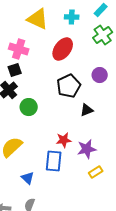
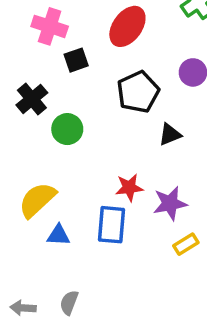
black square: (15, 70) -> (76, 60), moved
blue triangle: (28, 178) -> (58, 235), moved, turned -40

